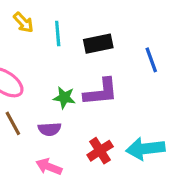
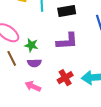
green star: (64, 98) -> (31, 45), moved

